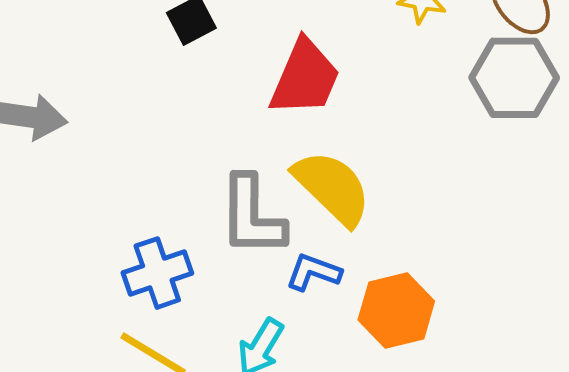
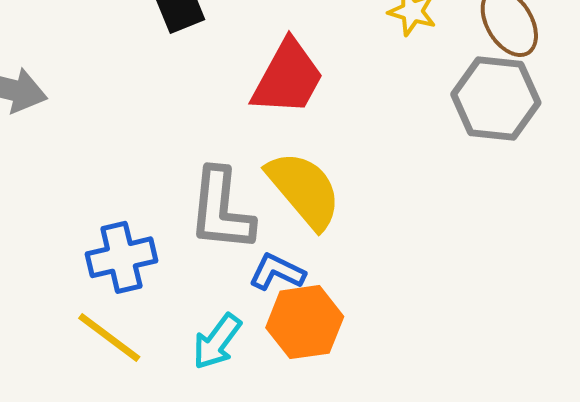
orange hexagon: (396, 310) -> (305, 322), moved

